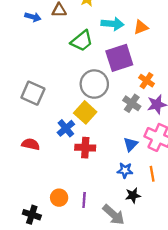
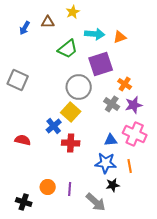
blue arrow: (33, 17) -> (25, 28), turned 104
gray square: (33, 93) -> (18, 80), moved
blue triangle: (131, 144) -> (111, 140), turned 40
blue star: (125, 170) -> (106, 163), size x1.5

